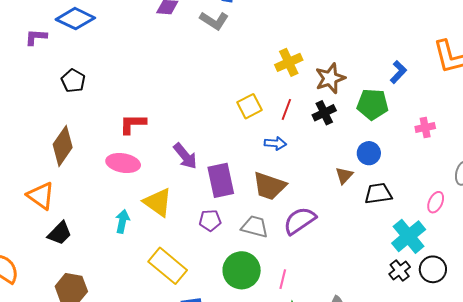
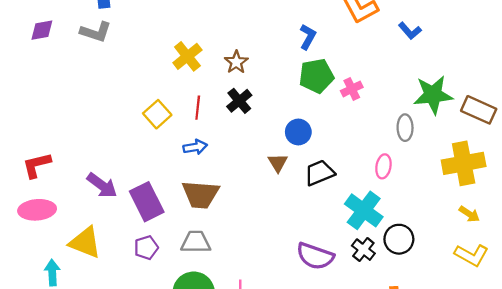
brown star: (330, 78) -> (236, 62), size x0.7
green pentagon: (372, 104) -> (316, 76), moved
purple semicircle: (300, 221) -> (315, 256), moved, turned -112

